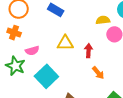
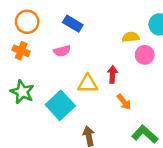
yellow triangle: (65, 43) -> (88, 84), moved
pink semicircle: (32, 51) -> (62, 51), moved

